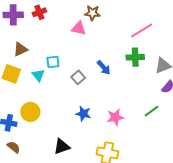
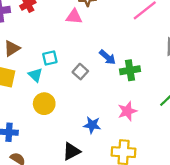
green cross: (135, 57) -> (130, 70), moved
yellow circle: (30, 112) -> (44, 104), moved
blue star: (83, 114) -> (92, 125), moved

